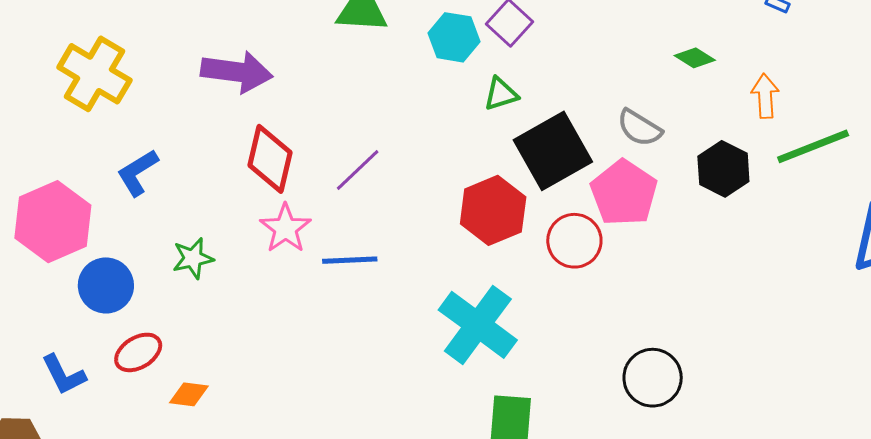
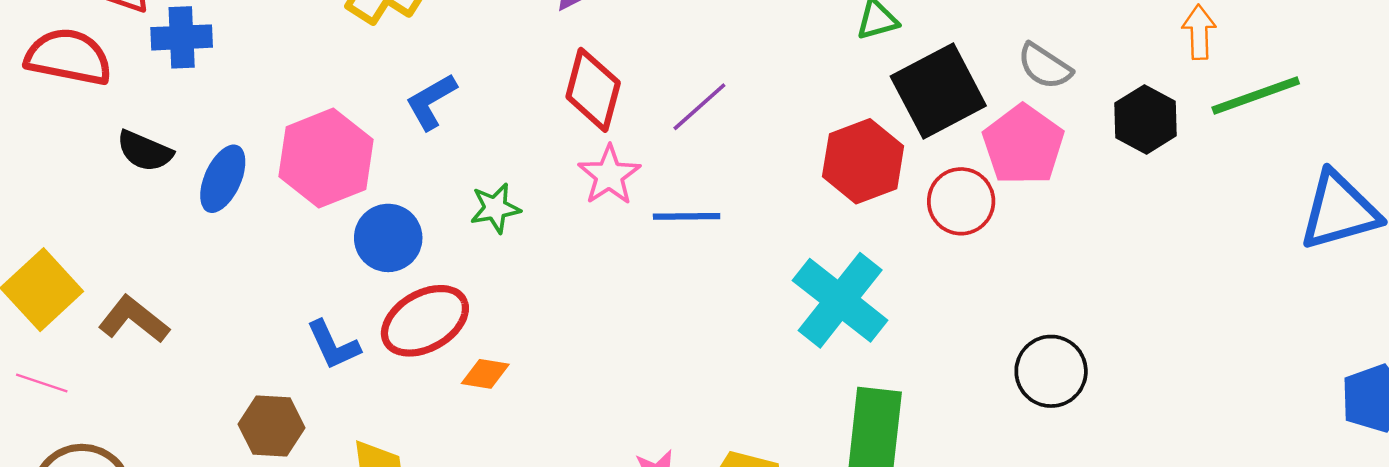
red ellipse: (138, 352) -> (425, 321), size x1.5

